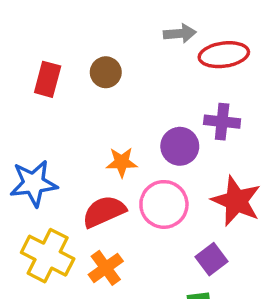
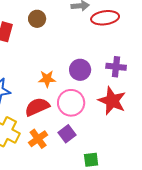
brown circle: (106, 72) -> (37, 19), moved
purple cross: (222, 122) -> (116, 67), moved
purple square: (212, 259) -> (67, 134), moved

